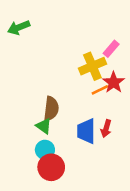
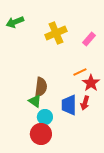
yellow cross: (92, 66) -> (56, 33), moved
red star: (114, 82) -> (91, 83), moved
cyan circle: (45, 150) -> (45, 117), moved

